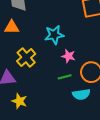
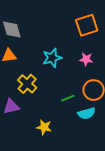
pink star: (68, 56) -> (86, 59), moved
yellow star: (19, 101) -> (44, 127), moved

